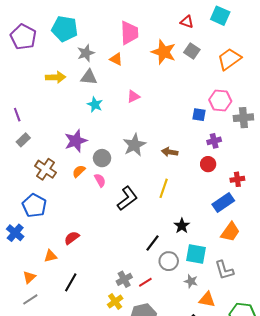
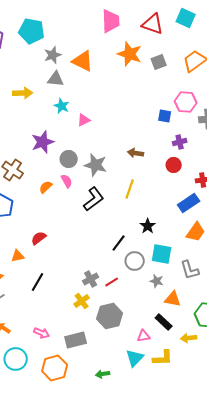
red triangle: (187, 22) -> (153, 24), size x1.6
pink trapezoid: (129, 33) -> (111, 21), moved
gray square: (192, 51) -> (159, 62), moved, turned 35
orange triangle: (116, 59) -> (83, 61), size x1.6
yellow arrow: (56, 77) -> (23, 93), moved
pink triangle: (133, 96) -> (84, 120), moved
gray star: (134, 145) -> (96, 165), moved, turned -30
orange semicircle: (79, 171) -> (46, 187), moved

